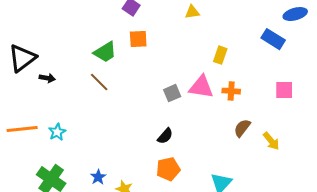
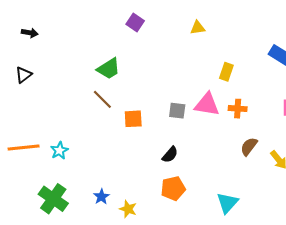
orange square: (138, 39) -> (133, 119), moved
black triangle: (22, 58) -> (24, 75), size x0.6
black arrow: (47, 78) -> (30, 33), moved
gray square: (172, 93) -> (177, 111), turned 30

